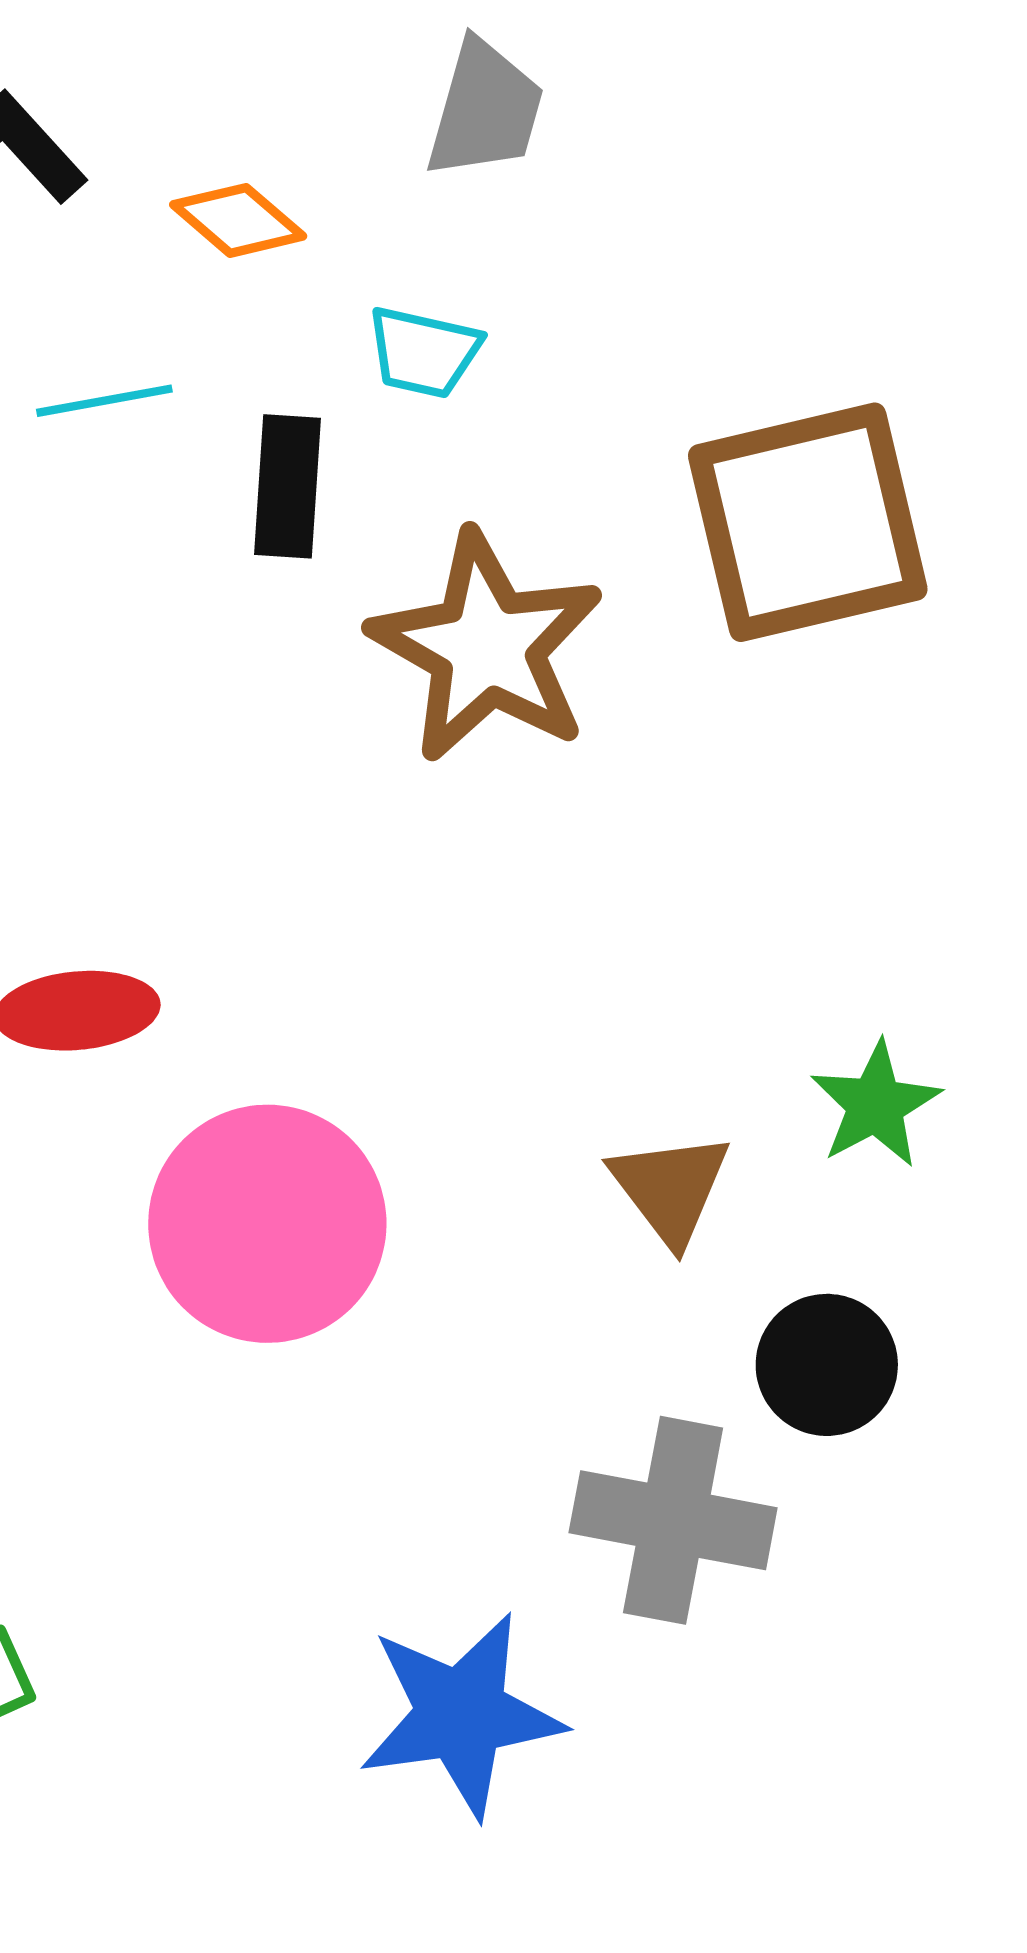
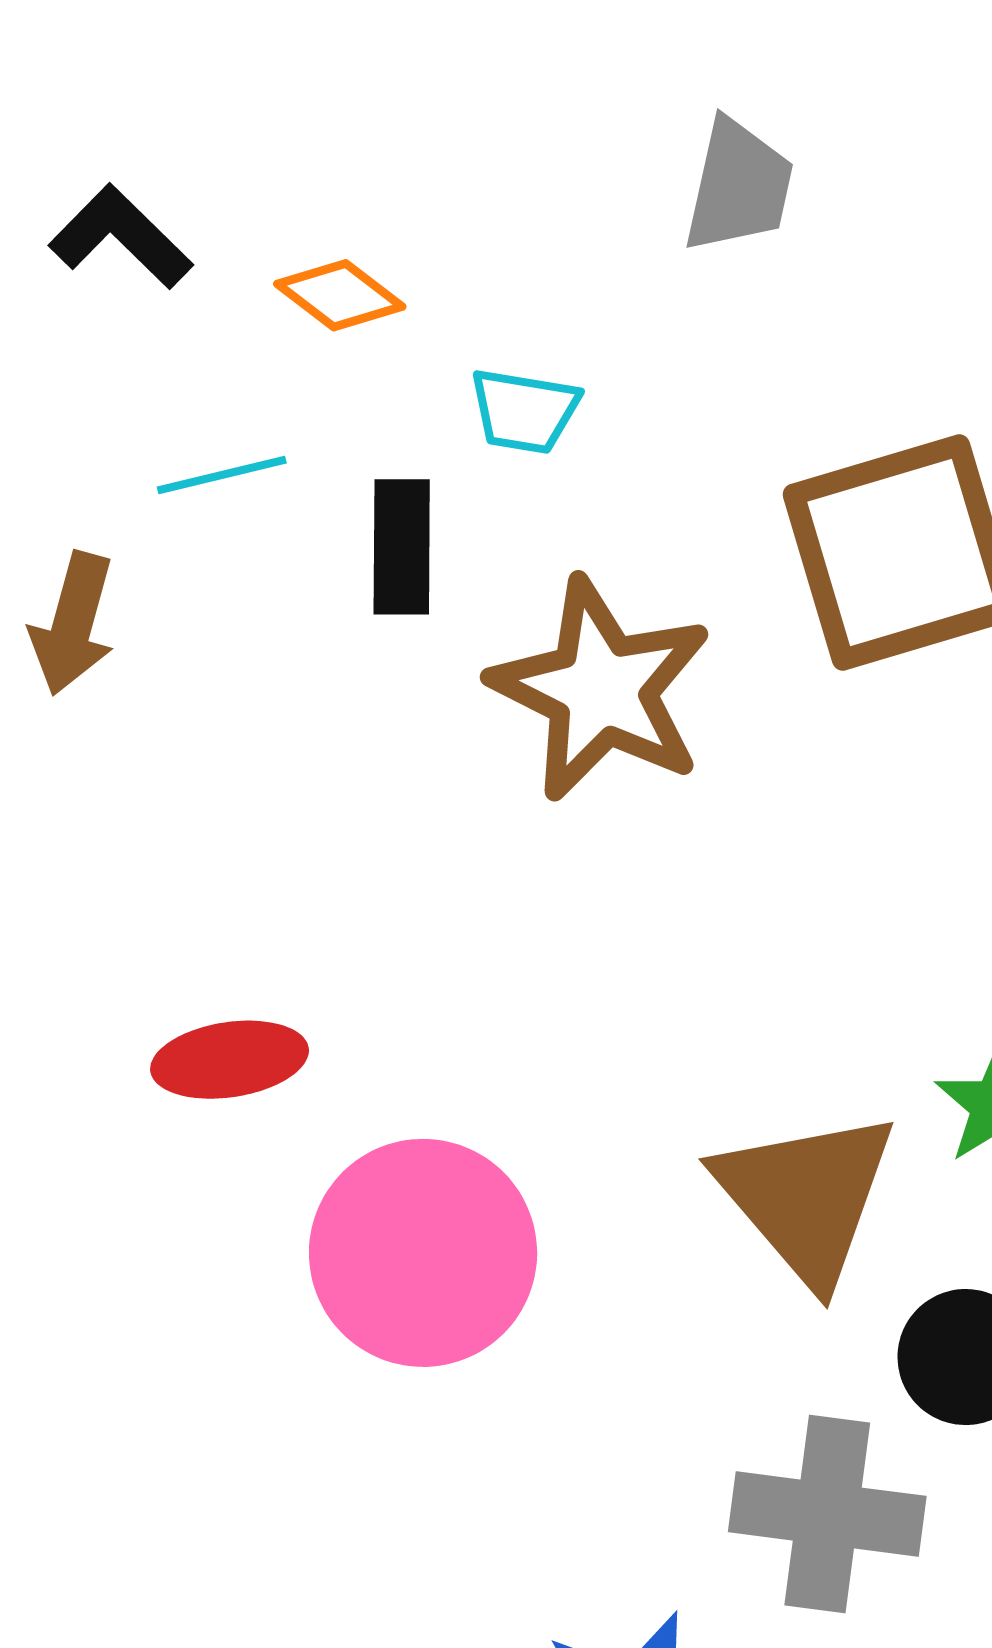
gray trapezoid: (485, 109) -> (739, 186), moved
brown triangle: (670, 1188) -> (806, 1197), size x1.6

